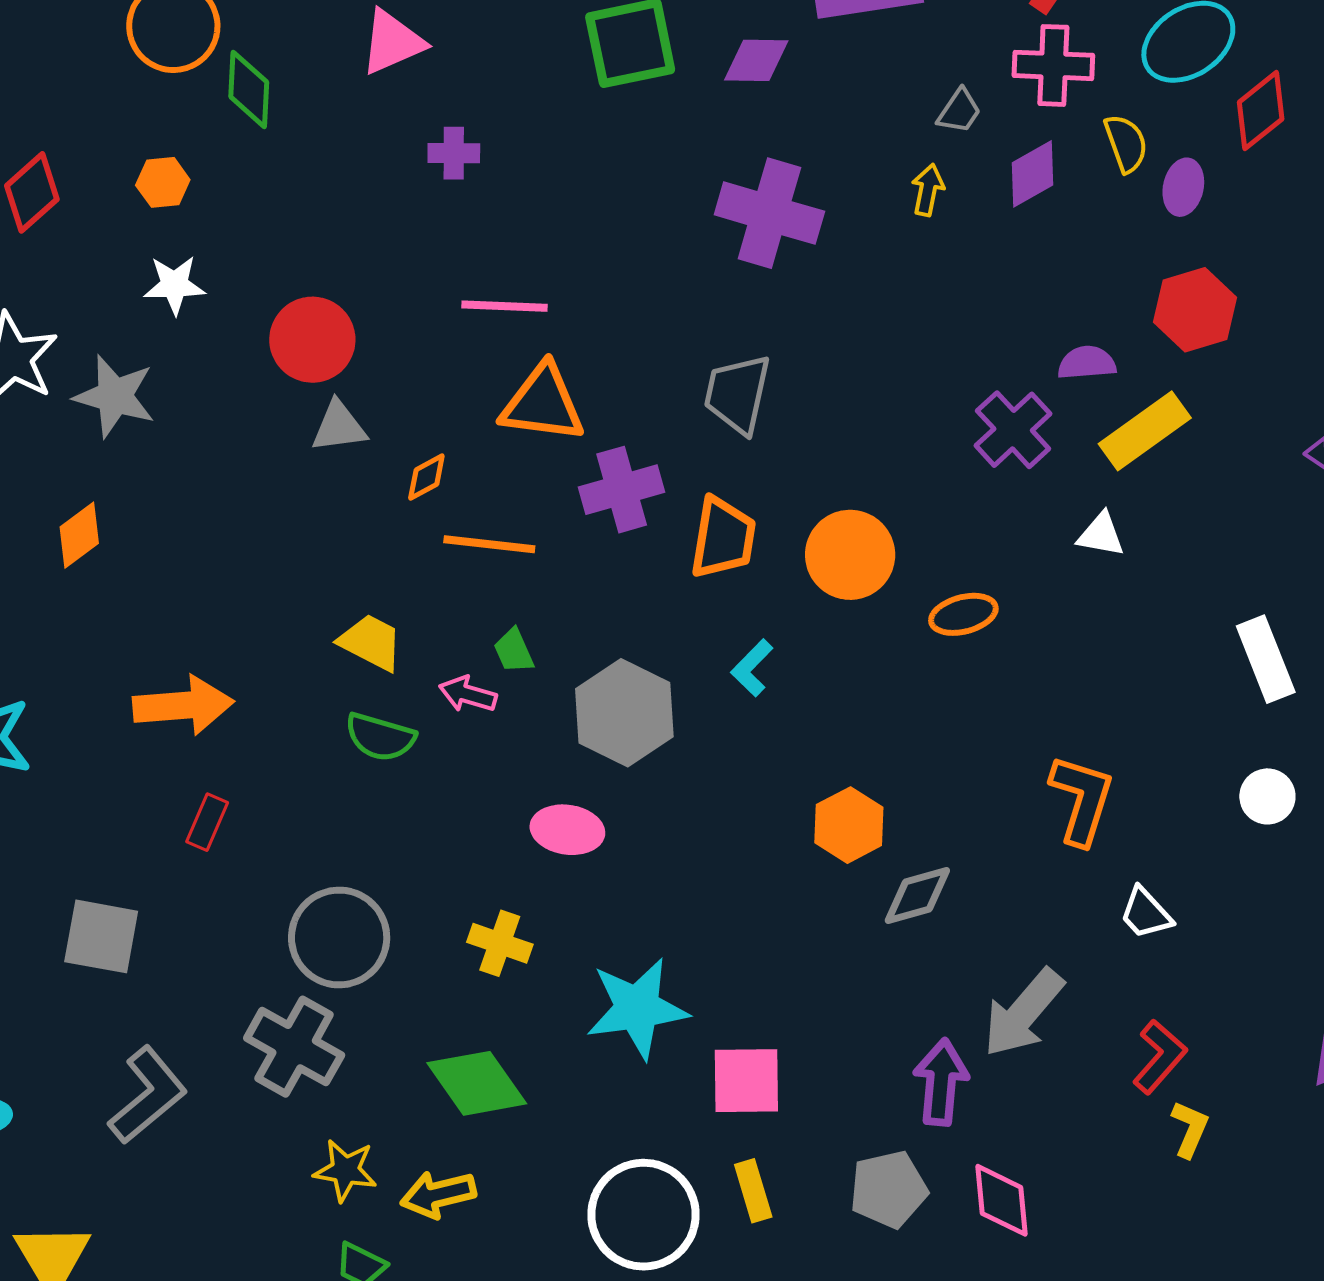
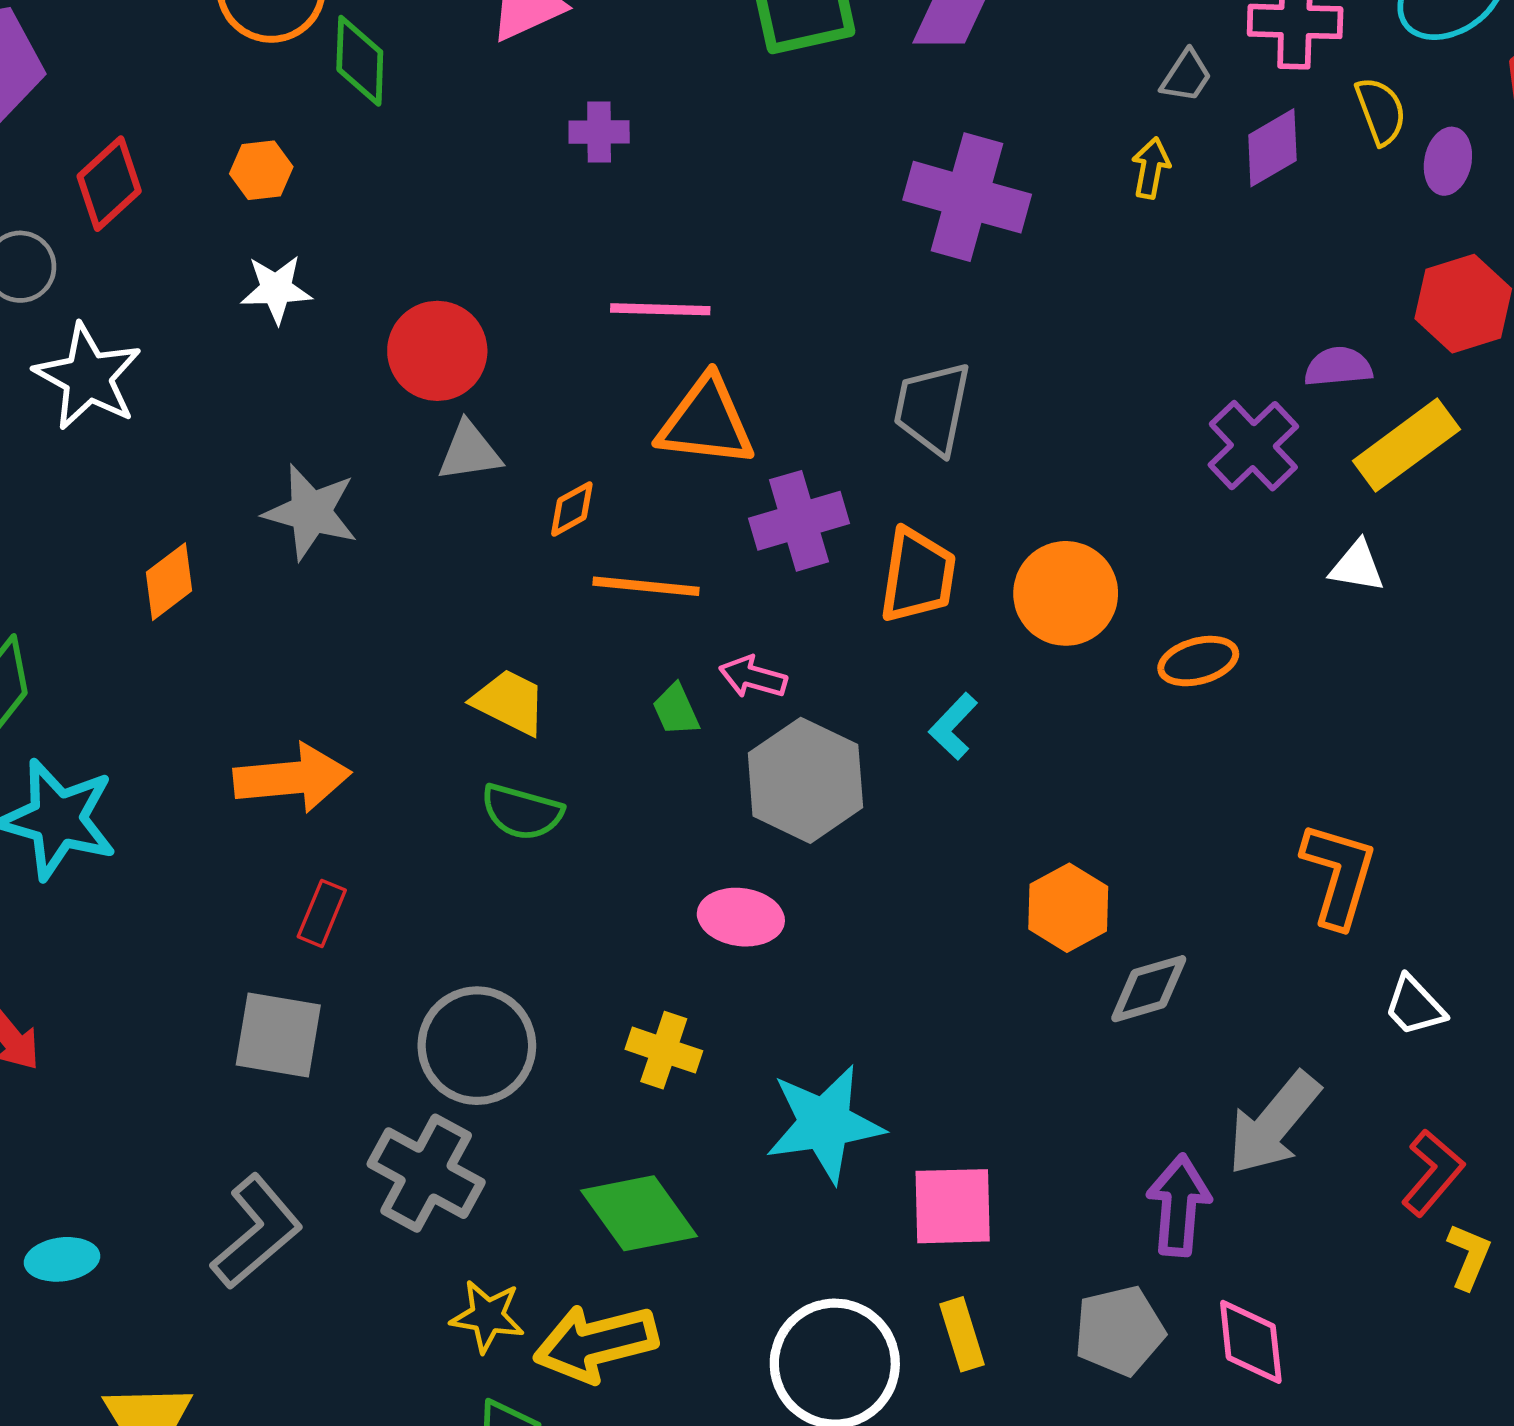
gray star: (115, 396) -> (311, 512), moved
pink arrow: (468, 694) -> (753, 677), moved
gray square: (101, 936) -> (278, 1035), moved
yellow arrow: (438, 1194) -> (596, 1343), size x1.4

